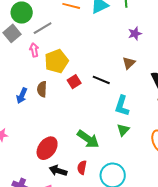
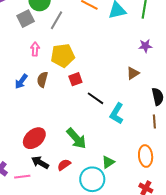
gray line: (43, 28) -> (57, 20), turned -42
pink arrow: (34, 50) -> (35, 49), moved
black line: (101, 80) -> (95, 98), moved
green triangle: (123, 130) -> (108, 162), moved
red semicircle: (82, 168) -> (64, 165), turned 32

